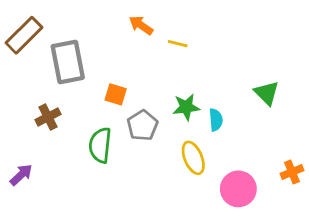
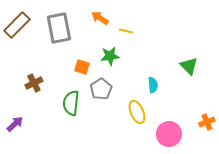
gray rectangle: (68, 62) -> (59, 28), moved
green star: (186, 107) -> (110, 56), moved

